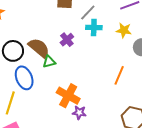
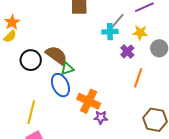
gray line: (88, 13) -> (117, 21), moved
purple cross: (67, 40) -> (127, 51), moved
blue ellipse: (24, 78) -> (60, 85), moved

